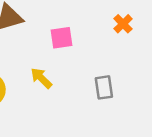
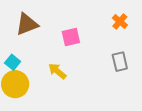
gray rectangle: (104, 87) -> (120, 62), moved

